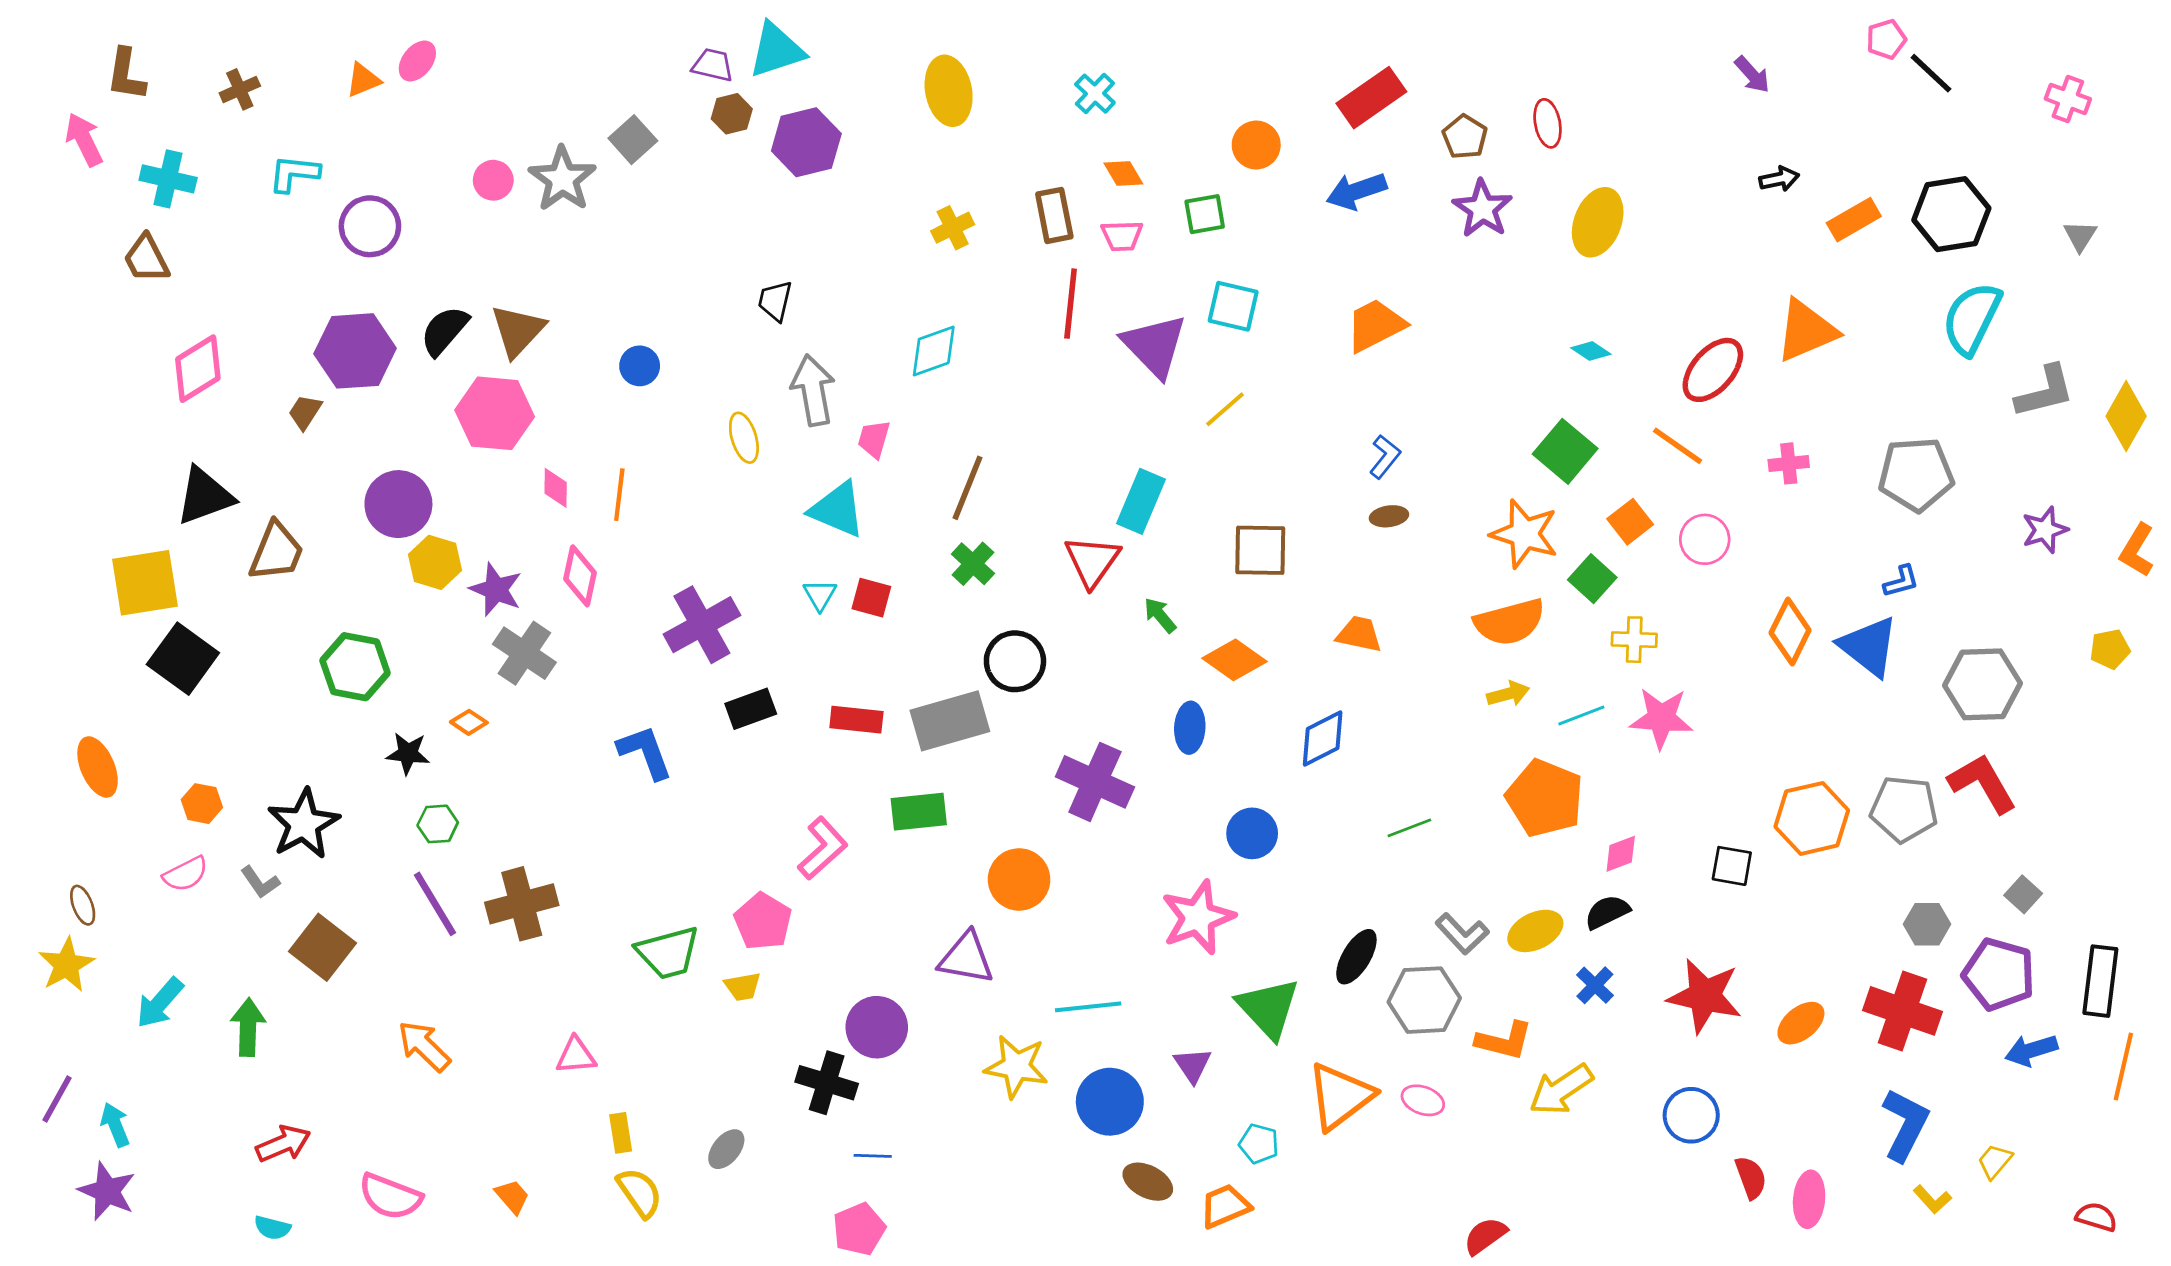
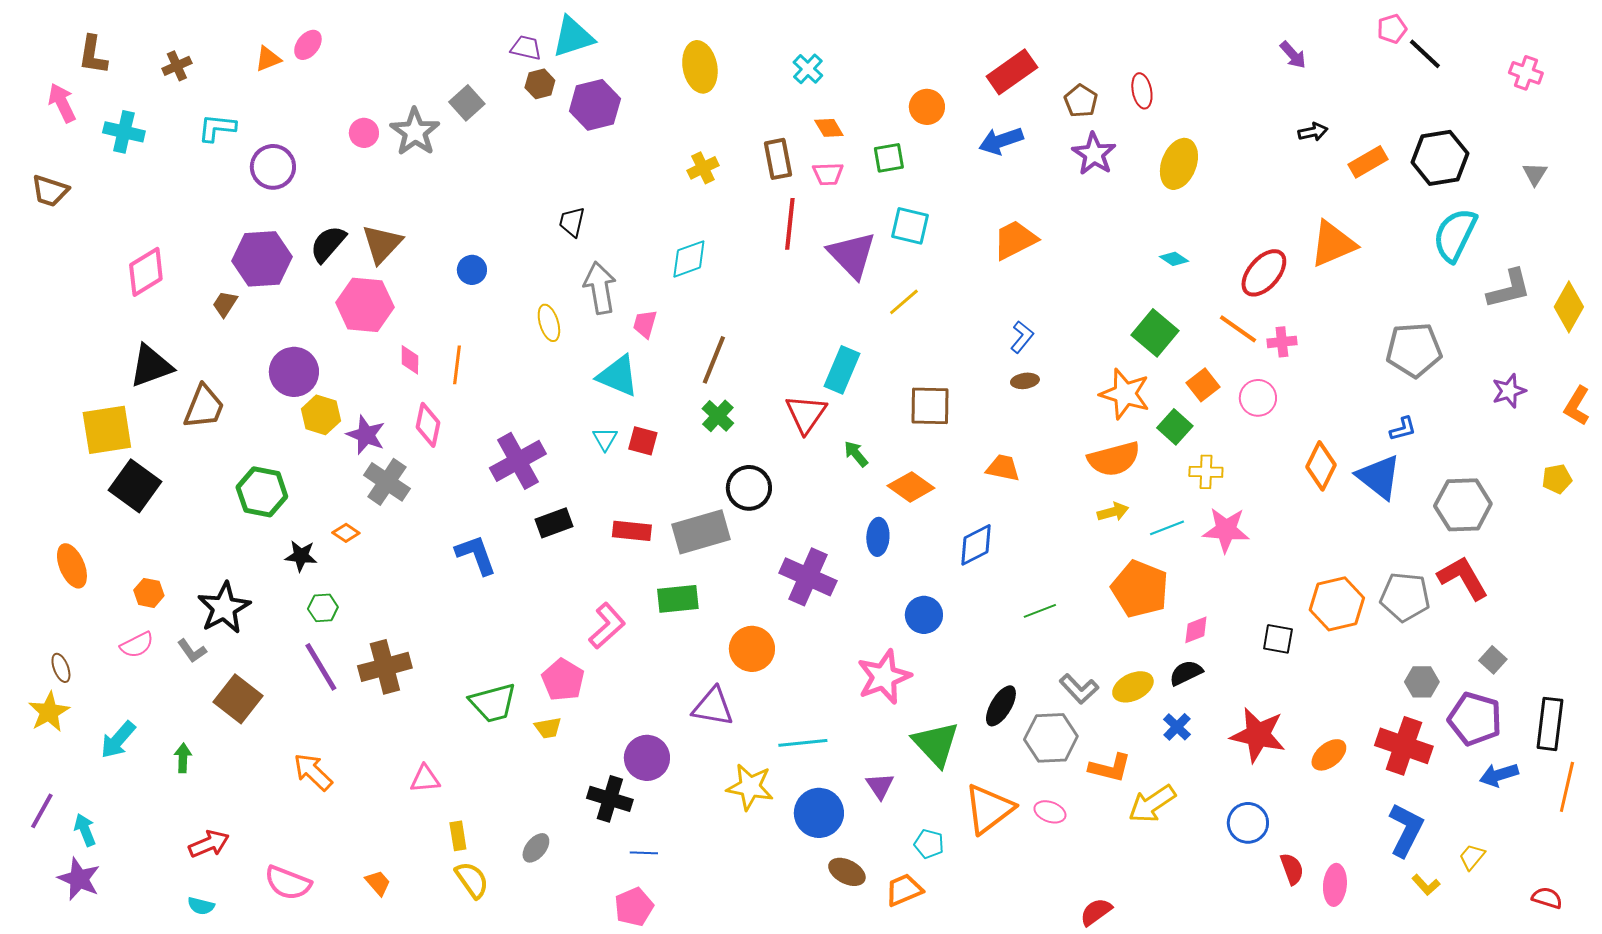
brown trapezoid: (146, 259) -> (50, 191), moved, turned -45
pink cross: (1789, 463) -> (1282, 342), moved
green arrow: (248, 1027) -> (183, 758), size x0.7

